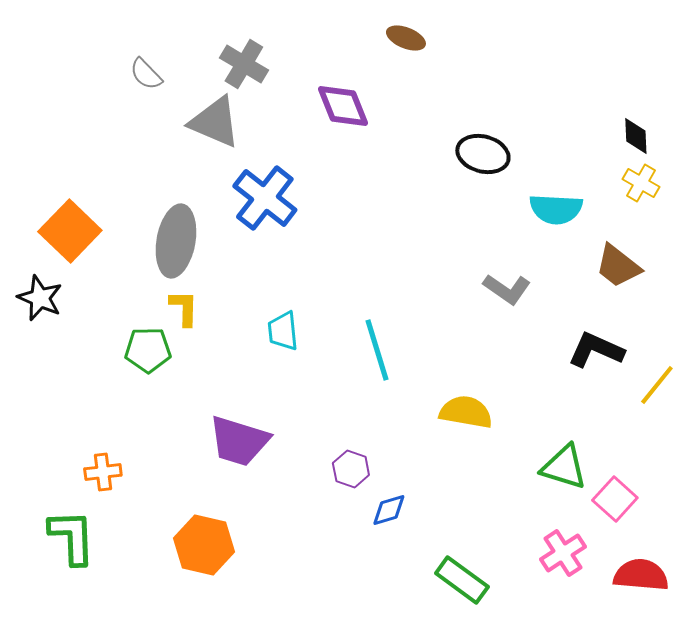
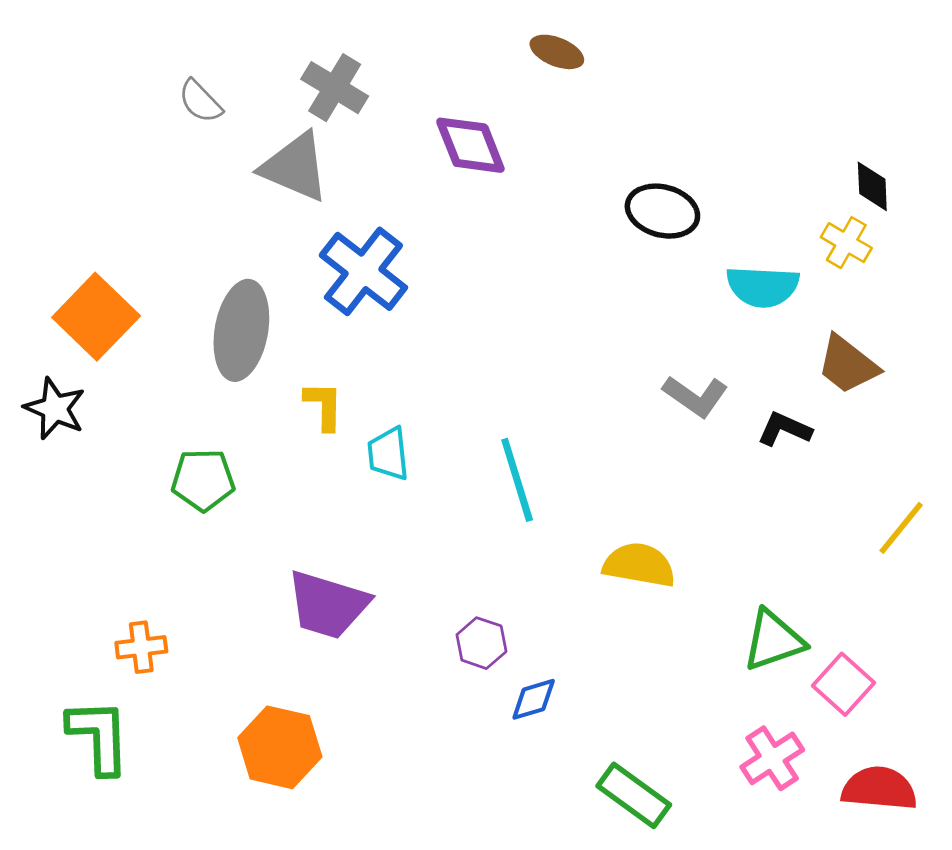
yellow cross: (641, 183) -> (846, 243), moved
yellow L-shape: (184, 308) -> (324, 406), moved
black L-shape: (596, 350) -> (785, 429), moved, size x0.7
green triangle: (564, 467) -> (774, 640), turned -36

